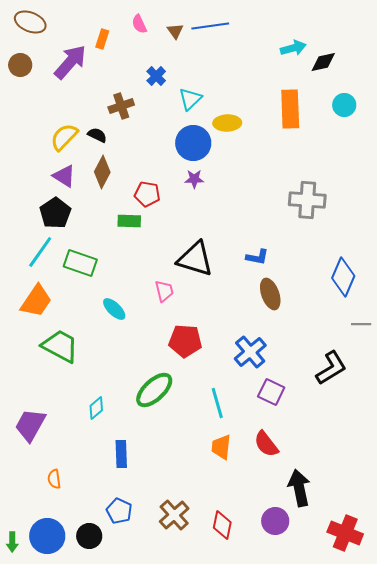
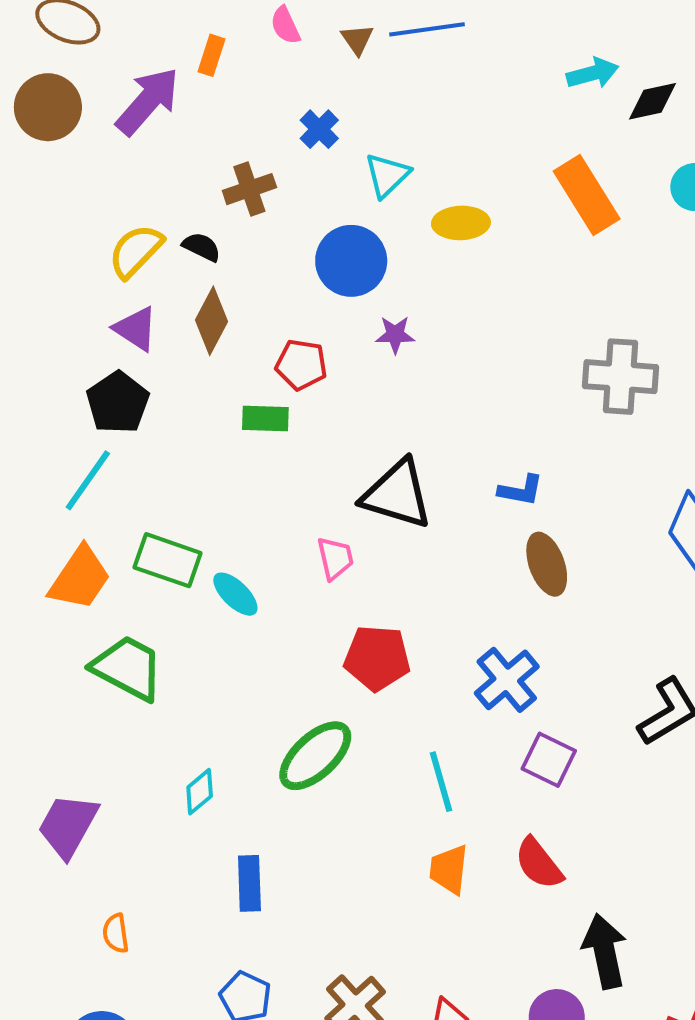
brown circle: (20, 65) -> (48, 107), size x1.4
orange rectangle: (290, 109) -> (587, 195), turned -30
blue circle: (193, 143) -> (351, 261), moved
green rectangle: (80, 263) -> (168, 560), moved

